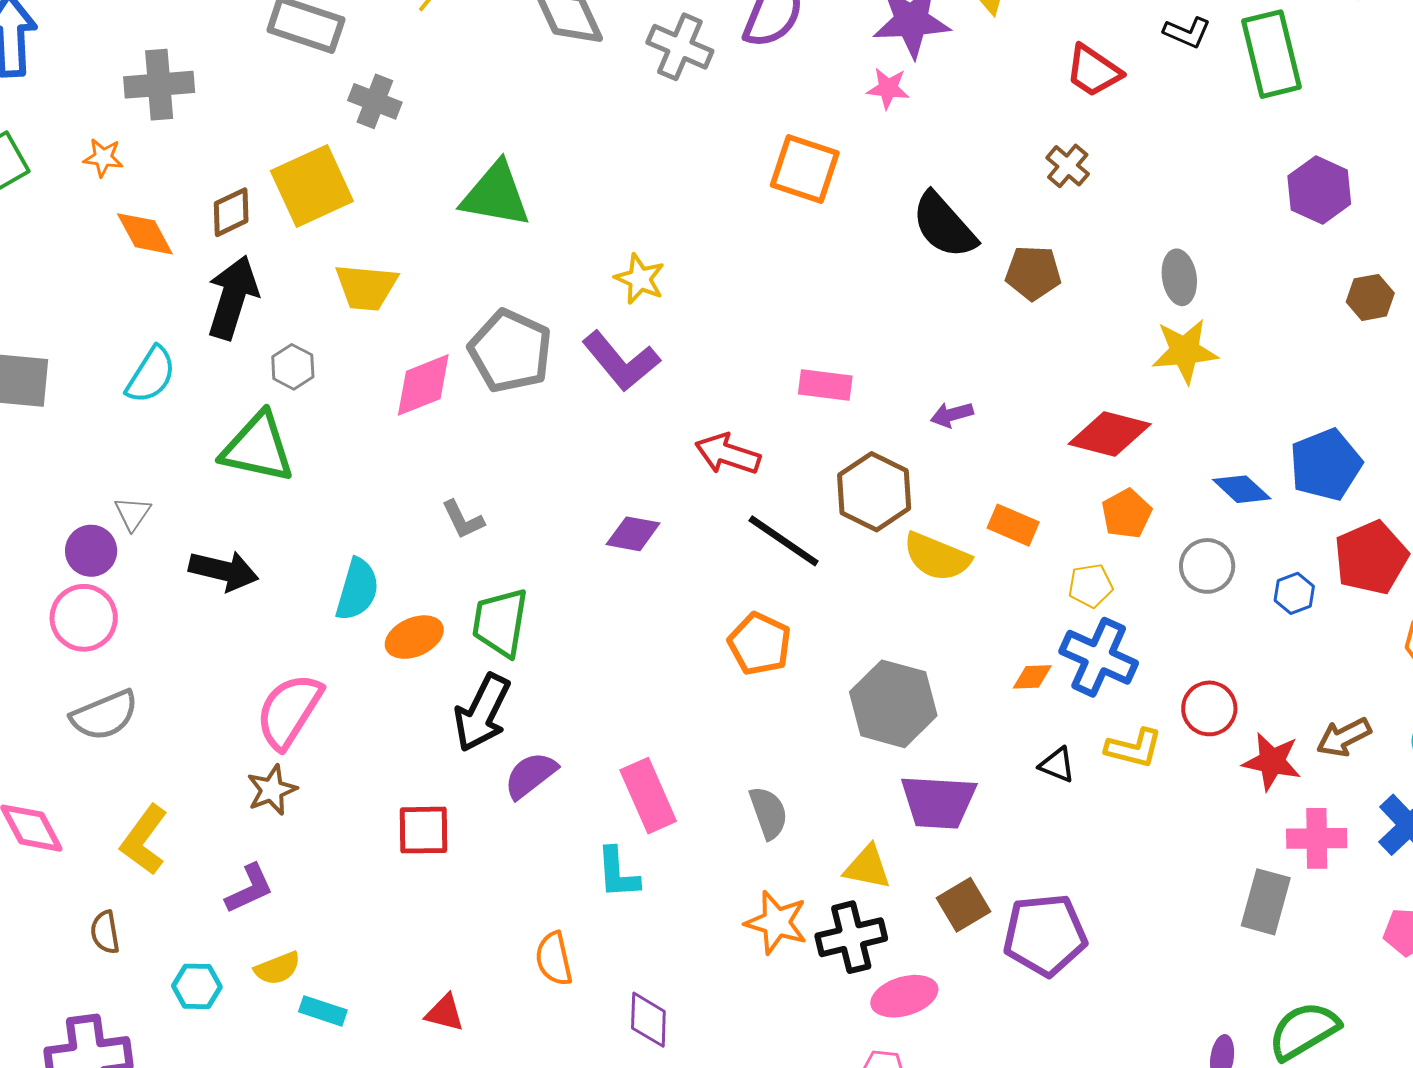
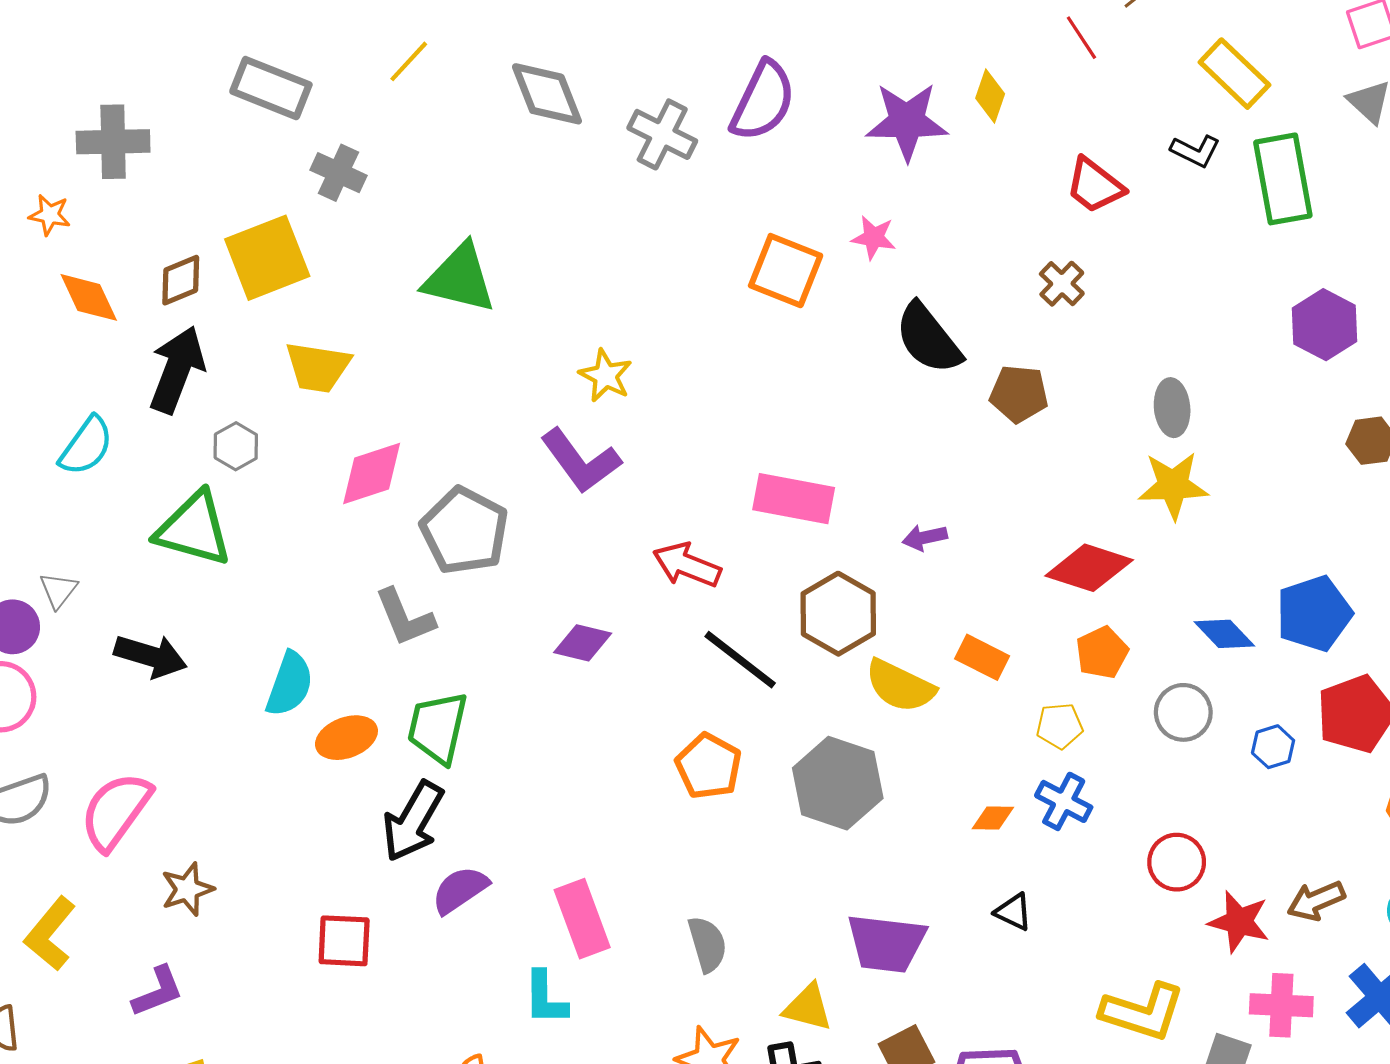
pink star: (888, 88) -> (874, 238), moved
gray pentagon: (510, 351) -> (464, 531), moved
pink rectangle: (825, 385) -> (794, 499), size x1.4
gray L-shape: (463, 520) -> (405, 617), size x1.4
blue cross: (1099, 657) -> (1064, 801), size x0.7
gray hexagon: (893, 704) -> (838, 783), moved
pink semicircle: (289, 711) -> (116, 811), moved
yellow L-shape: (1134, 748) -> (1143, 1012), moved, size x1.4

